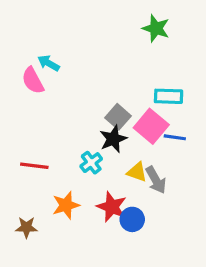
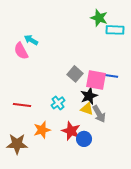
cyan rectangle: (169, 96) -> (115, 30), moved
pink square: (151, 126) -> (96, 80), turned -30
blue line: (175, 137) -> (111, 76), moved
black star: (113, 139) -> (89, 96), moved
brown star: (26, 227) -> (17, 144), size x1.5

